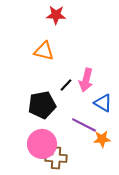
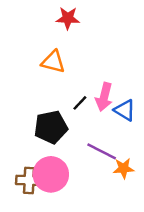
blue triangle: (103, 103) -> (125, 110), moved
brown cross: (56, 158) -> (29, 180), moved

